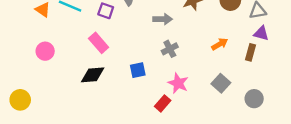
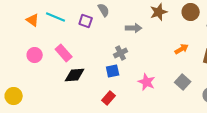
pink rectangle: (99, 43) -> (64, 53), moved
gray cross: (170, 49) -> (121, 53), moved
red rectangle: (163, 103) -> (109, 98), moved

